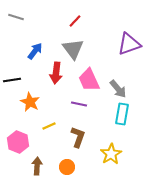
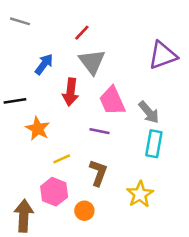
red line: (75, 21) -> (82, 33), moved
pink hexagon: (18, 142) -> (54, 192), moved
brown arrow: (37, 166) -> (24, 216), moved, size x1.4

